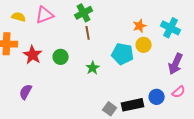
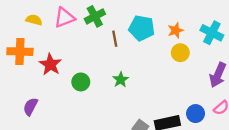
green cross: (84, 13) -> (95, 16), moved
cyan pentagon: (123, 54) -> (142, 28), moved
green circle: (61, 57) -> (81, 82), moved
purple semicircle: (26, 92) -> (30, 107), moved

